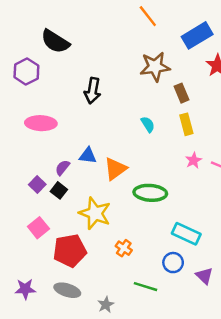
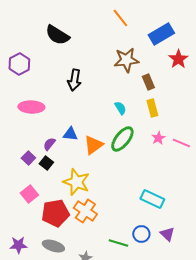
black semicircle: (55, 41) -> (57, 35), moved
green ellipse: (150, 193) -> (122, 139), moved, turned -56
orange cross: (124, 248) -> (85, 211), moved, size x1.6
blue circle: (173, 263) -> (141, 234), moved

